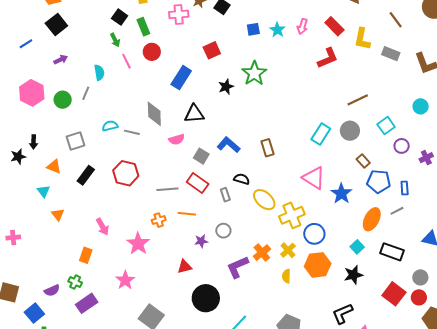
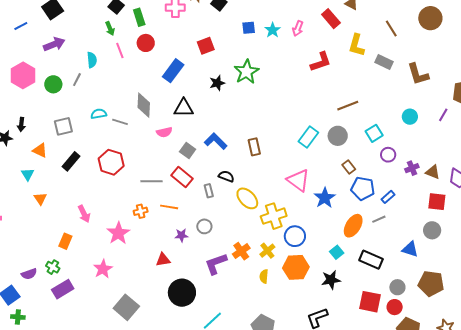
red rectangle: (334, 26) -> (331, 19), moved
purple arrow: (61, 60) -> (54, 44), size x1.5
blue rectangle: (405, 188) -> (388, 197), turned 48
red square: (394, 294) -> (370, 302), turned -30

